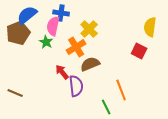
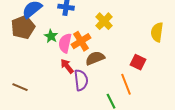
pink semicircle: (53, 26) -> (65, 43), moved
yellow semicircle: (150, 27) -> (157, 32), moved
yellow cross: (89, 29) -> (104, 21), moved
red square: (139, 51) -> (138, 62), moved

